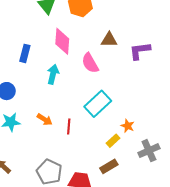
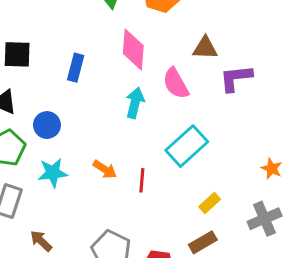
purple L-shape: (140, 51) -> (236, 78), moved
cyan arrow: (53, 74) -> (135, 103), moved
orange star: (128, 126) -> (272, 169), moved

